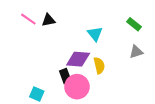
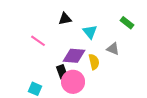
pink line: (28, 19) -> (38, 41), moved
black triangle: (48, 20) -> (65, 19), moved
gray triangle: (136, 52) -> (113, 49), moved, turned 40

